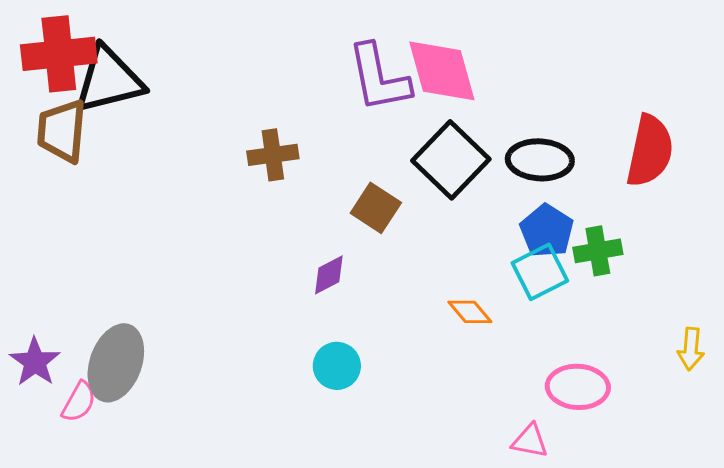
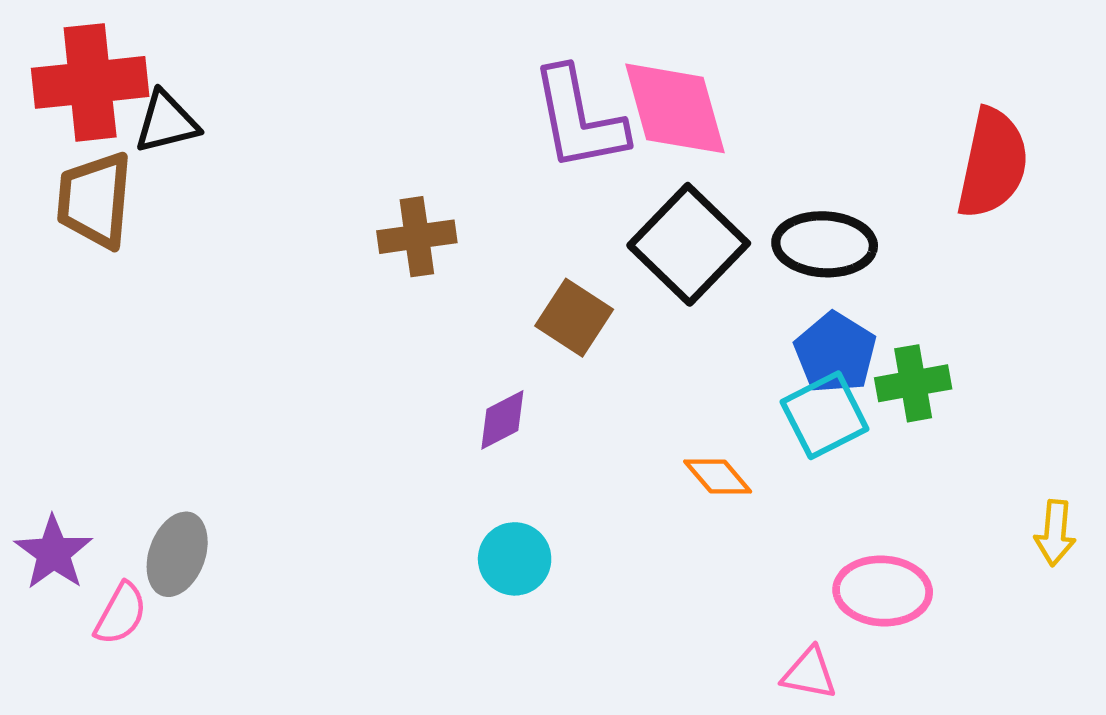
black triangle: (109, 80) -> (166, 122), size x0.6
red semicircle: (650, 151) -> (993, 163), moved
gray ellipse: (116, 363) -> (177, 554), size x0.7

